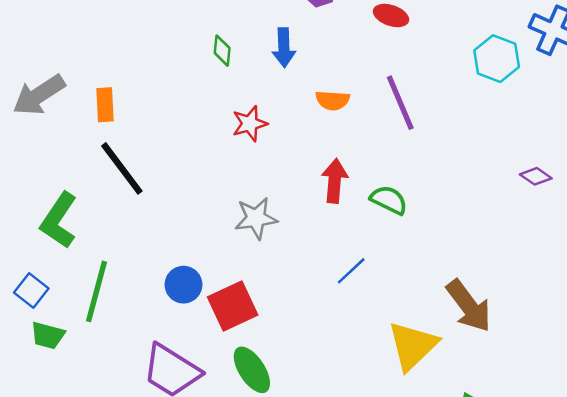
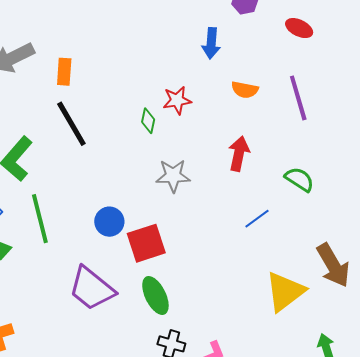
green diamond: (222, 51) -> (148, 121), moved
green semicircle: (389, 200) -> (299, 179), moved
blue line: (351, 271) -> (257, 219), moved
green line: (96, 291) -> (40, 219), turned -36

